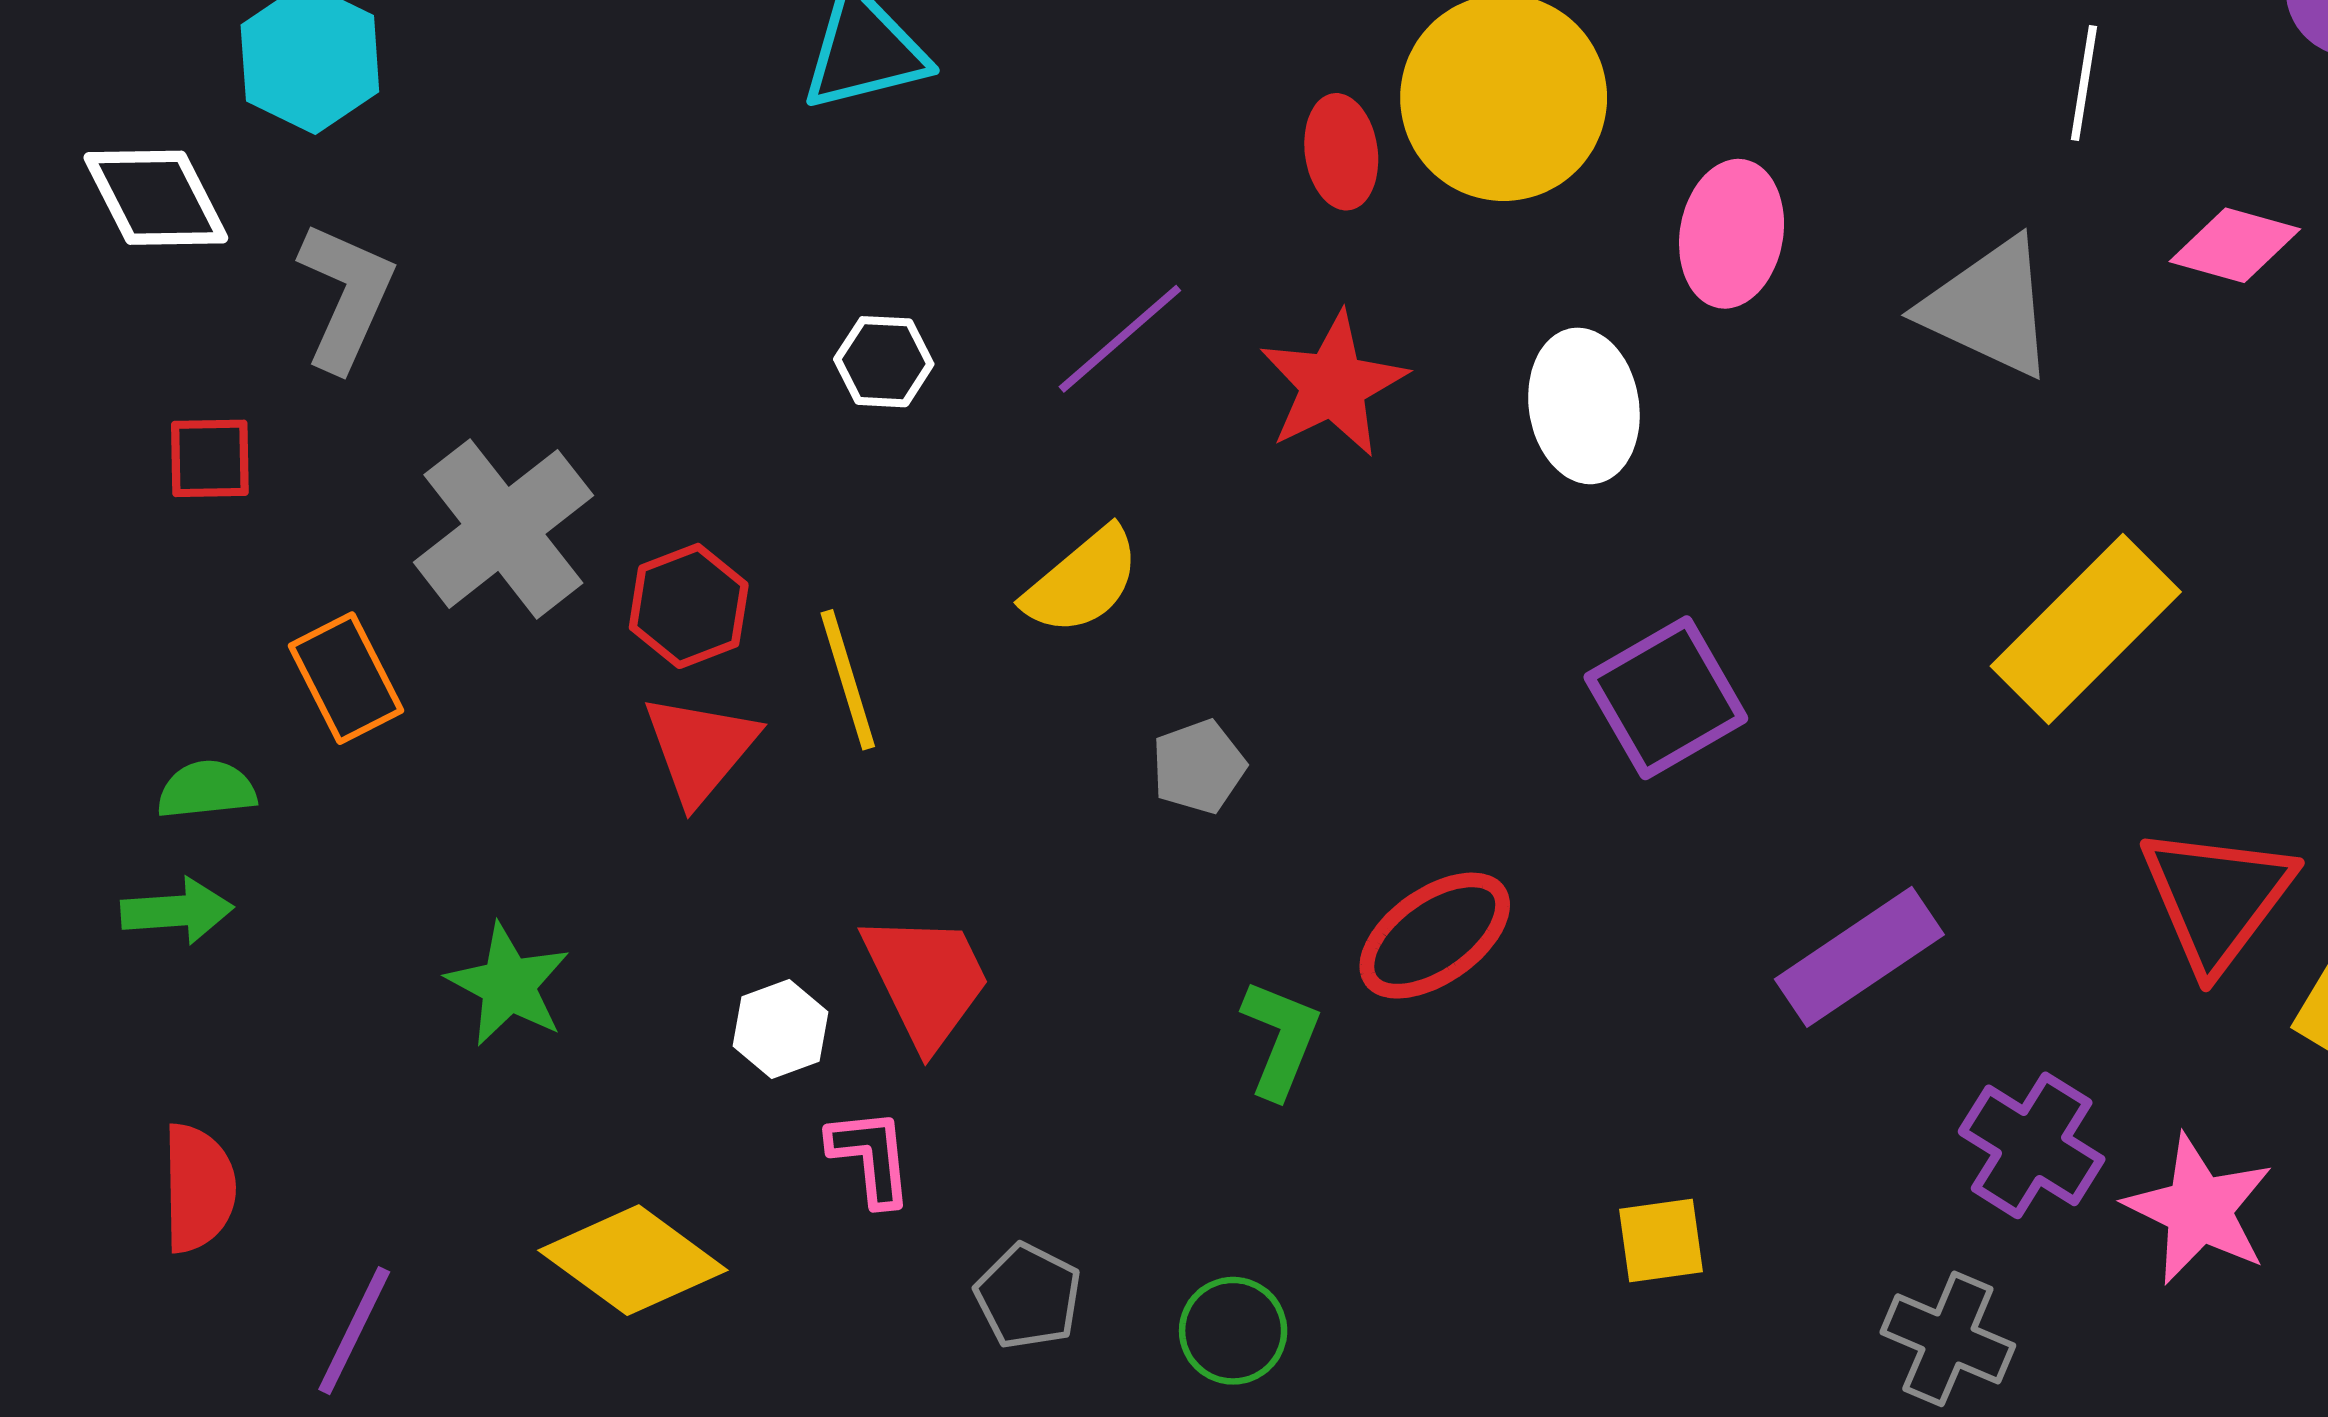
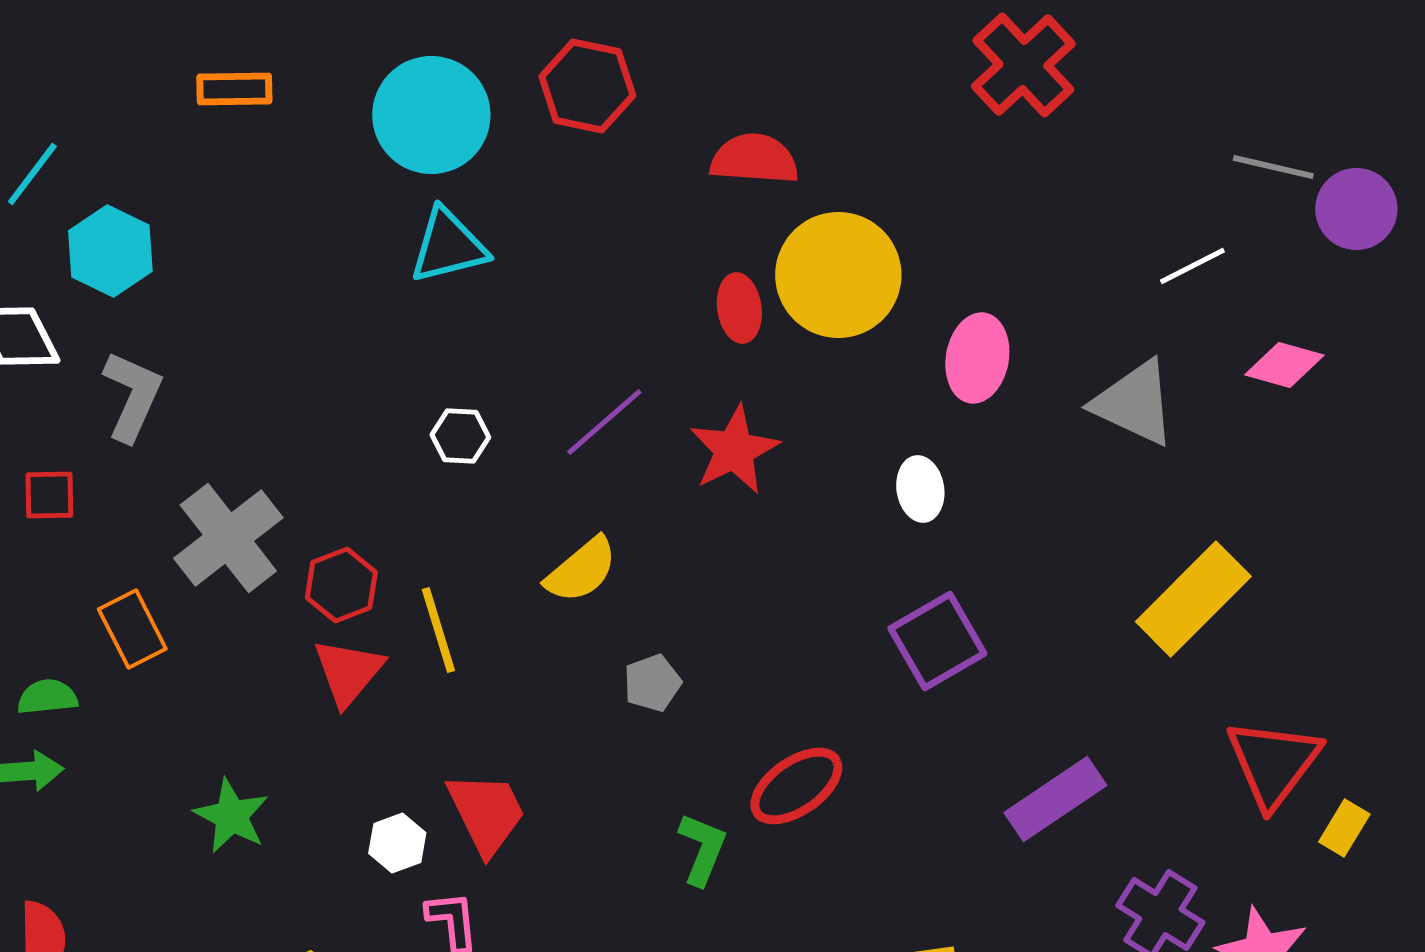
white line: (2084, 83) -> (1192, 266), turned 54
white ellipse: (1584, 406) -> (920, 489), moved, size x0.7

